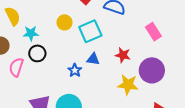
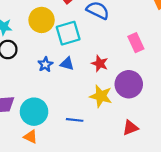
yellow circle: (65, 22) -> (42, 20), size x1.5
blue star: (75, 70) -> (45, 64), moved

